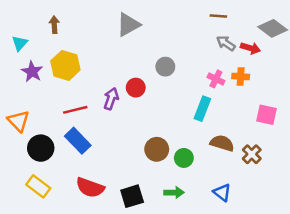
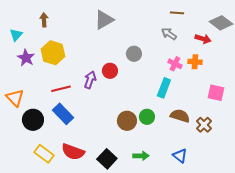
gray arrow: (226, 43) -> (169, 34), moved
green circle: (184, 158) -> (147, 117), moved
yellow rectangle: (38, 186) -> (44, 154), moved
black square: (132, 196) -> (107, 159), turned -30

